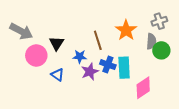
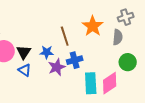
black triangle: (56, 43) -> (24, 52), moved
green circle: (161, 50) -> (128, 62), moved
blue cross: (108, 65) -> (75, 60), turned -35
cyan rectangle: (124, 68) -> (91, 83), moved

